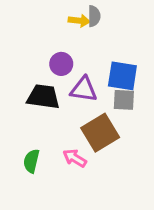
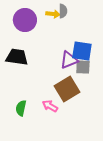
purple circle: (61, 64) -> (25, 20), moved, size x1.5
purple triangle: (84, 89) -> (69, 60), moved, turned -30
black trapezoid: (43, 97) -> (17, 57), moved

